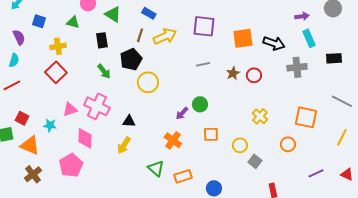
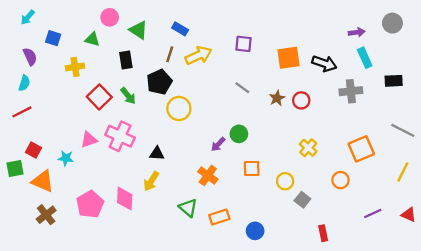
purple square: (204, 26) -> (244, 44), size x0.7
gray line: (203, 64) -> (242, 88), turned 48
red square: (56, 72) -> (99, 97), moved
orange square: (306, 117) -> (361, 149), turned -35
pink diamond: (85, 138) -> (125, 199), moved

